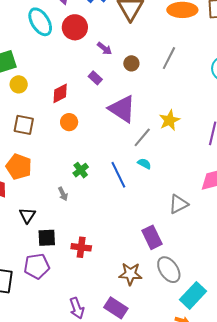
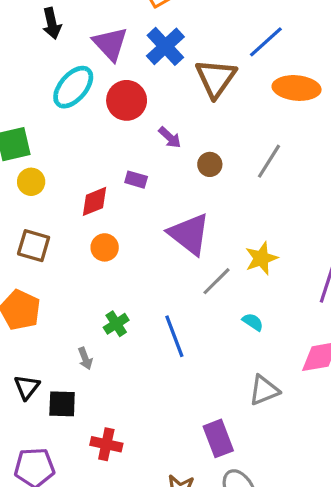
cyan ellipse: (40, 22) -> (73, 87), turned 68
purple rectangle: (95, 78) -> (136, 180), moved, turned -32
cyan semicircle: (144, 164) -> (253, 322), moved
black square: (47, 238) -> (62, 404), moved

